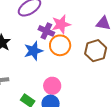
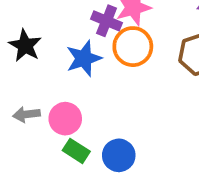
pink circle: (52, 86) -> (65, 119), moved

